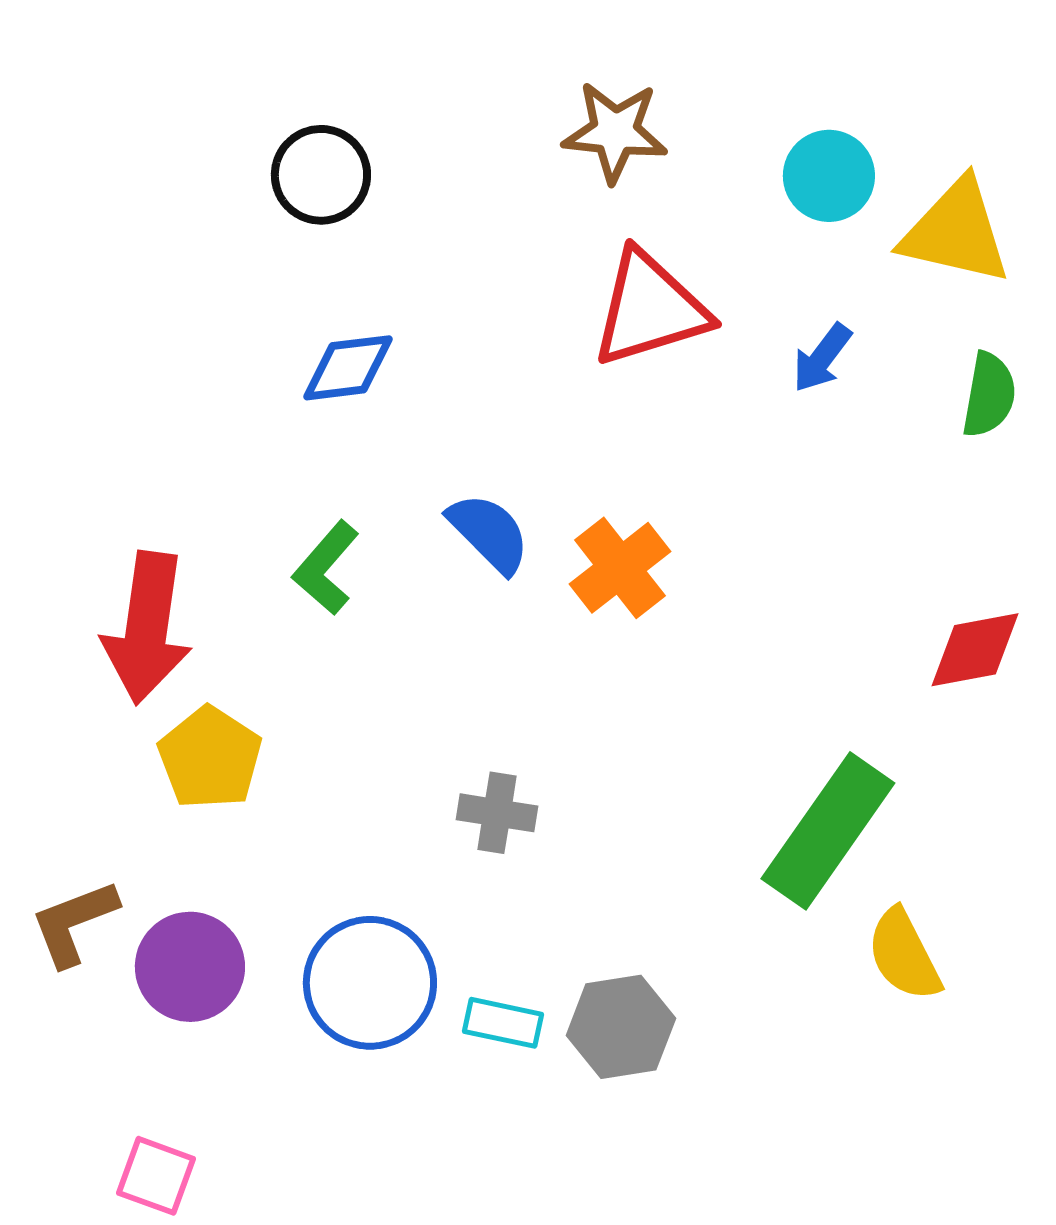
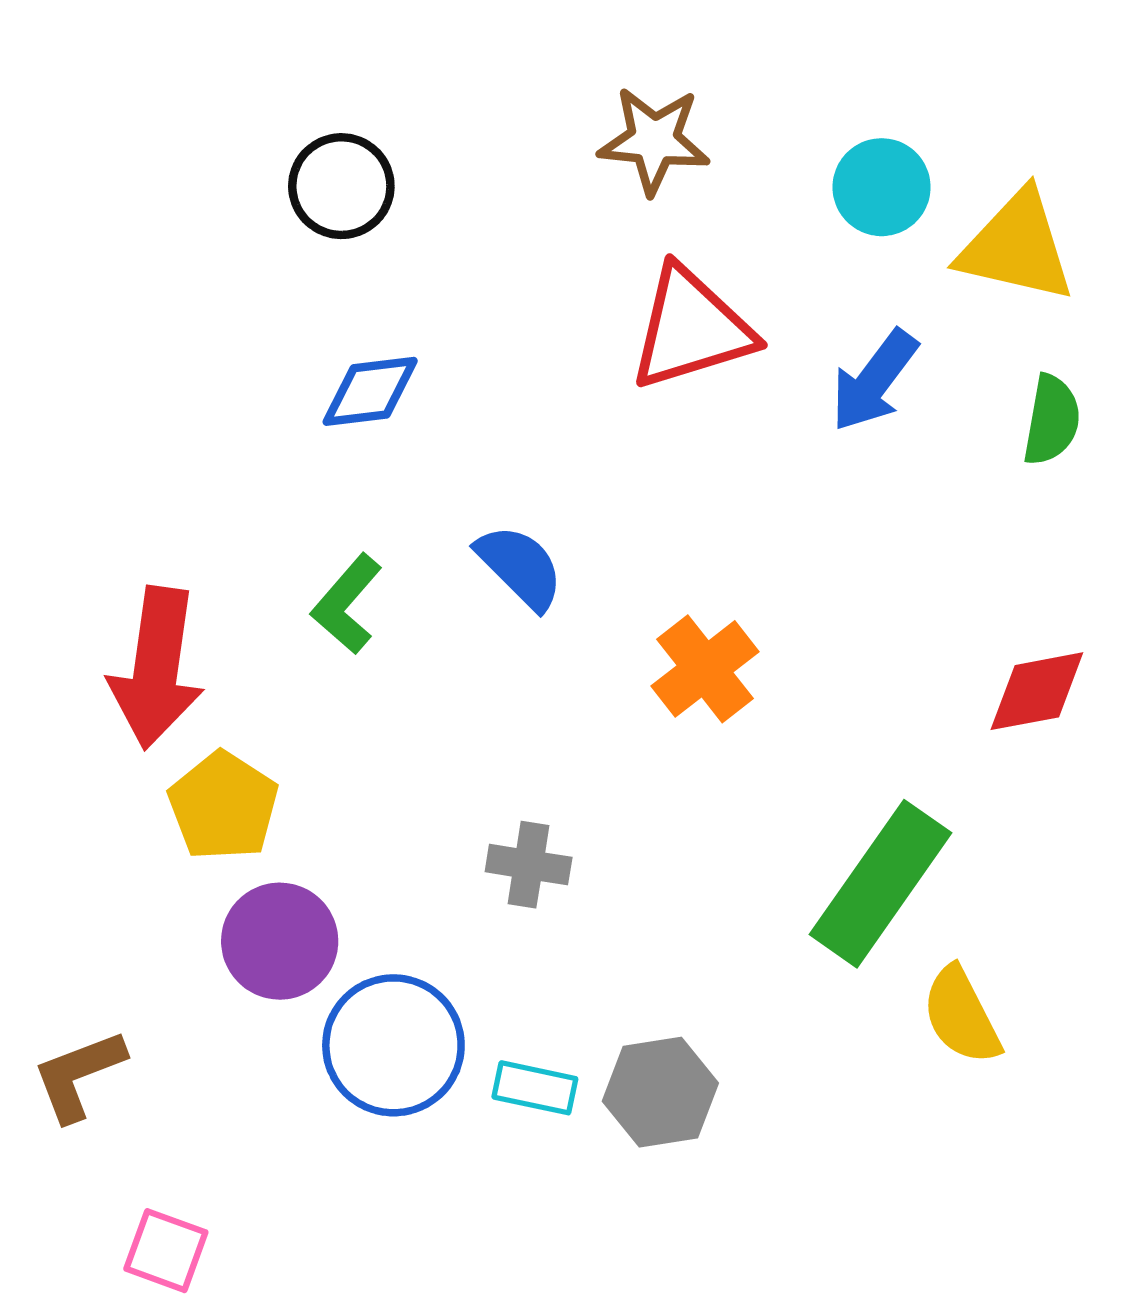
blue arrow: (822, 358) -> (874, 381), size x1.4
orange cross: (620, 568) -> (705, 669), moved
brown L-shape: (74, 923) -> (79, 1075), moved
purple circle: (190, 967) -> (280, 941), moved

